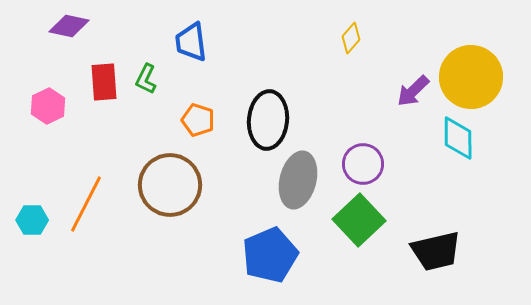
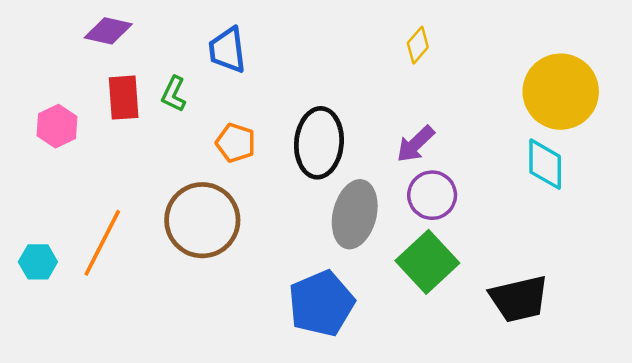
purple diamond: (69, 26) -> (108, 31), moved
purple arrow: (413, 91) -> (415, 144), moved

